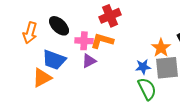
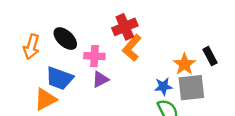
orange L-shape: (102, 41) -> (132, 48), moved, turned -65

